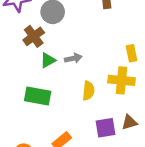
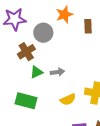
yellow semicircle: (88, 91) -> (68, 99), turned 56

